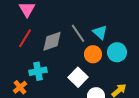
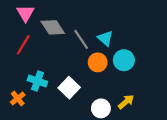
gray diamond: (52, 41) -> (53, 27), moved, turned 75
cyan cross: (38, 71) -> (37, 81), turned 30
white square: (78, 77) -> (69, 88), moved

